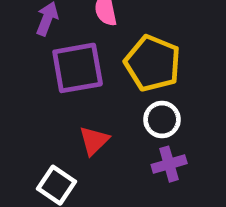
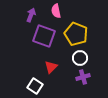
purple square: (78, 68) -> (44, 36), turned 30

